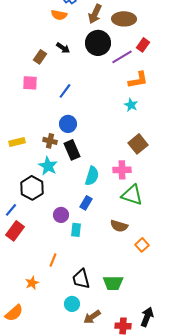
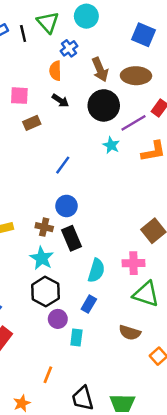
brown arrow: (95, 14) -> (100, 69), turned -48
orange semicircle: (59, 15) -> (55, 71), turned 77
black arrow: (63, 48) -> (60, 101), moved
brown rectangle: (40, 57) -> (32, 123), turned 32
pink square: (30, 83) -> (19, 96), moved
cyan star: (131, 105) -> (111, 145), moved
black hexagon: (32, 188) -> (45, 292), moved

